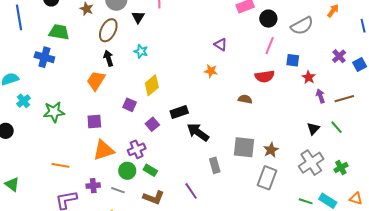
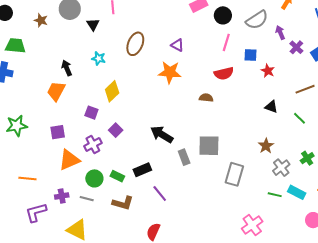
brown ellipse: (108, 30) -> (135, 44), moved
orange star: (211, 71) -> (170, 72), size x1.6
purple arrow: (320, 96) -> (280, 33), moved
black rectangle: (179, 112) -> (142, 170), moved
black triangle: (313, 129) -> (271, 107), moved, turned -48
purple cross: (137, 149) -> (93, 145), moved
brown star: (271, 150) -> (266, 146), moved
gray cross: (311, 163) -> (281, 168), moved, size x0.7
gray rectangle: (215, 165) -> (184, 157), moved

